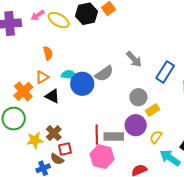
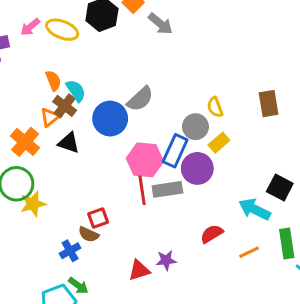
gray arrow: (134, 59) -> (160, 24), moved
blue rectangle: (165, 72) -> (175, 151), moved
cyan semicircle: (69, 75) -> (76, 91), moved, turned 56
brown cross: (54, 133) -> (65, 106), moved
yellow semicircle: (156, 137) -> (215, 107), moved, turned -48
yellow star: (35, 140) -> (33, 204), moved
pink hexagon: (102, 157) -> (145, 160), moved

